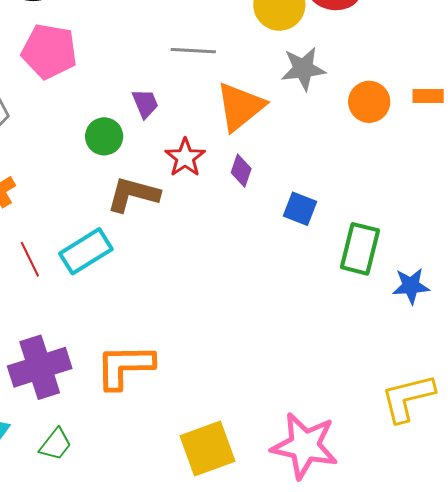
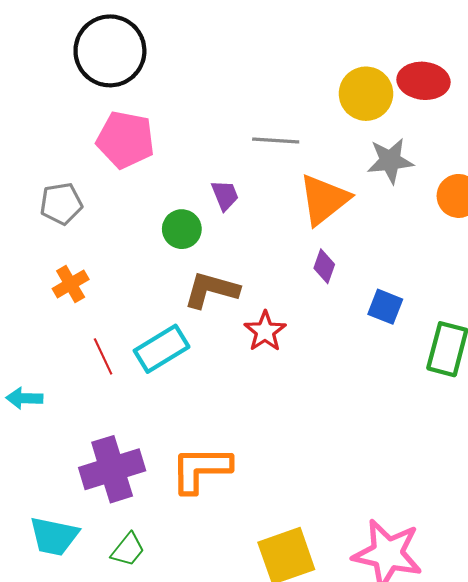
red star: (185, 158) -> (265, 331), moved

